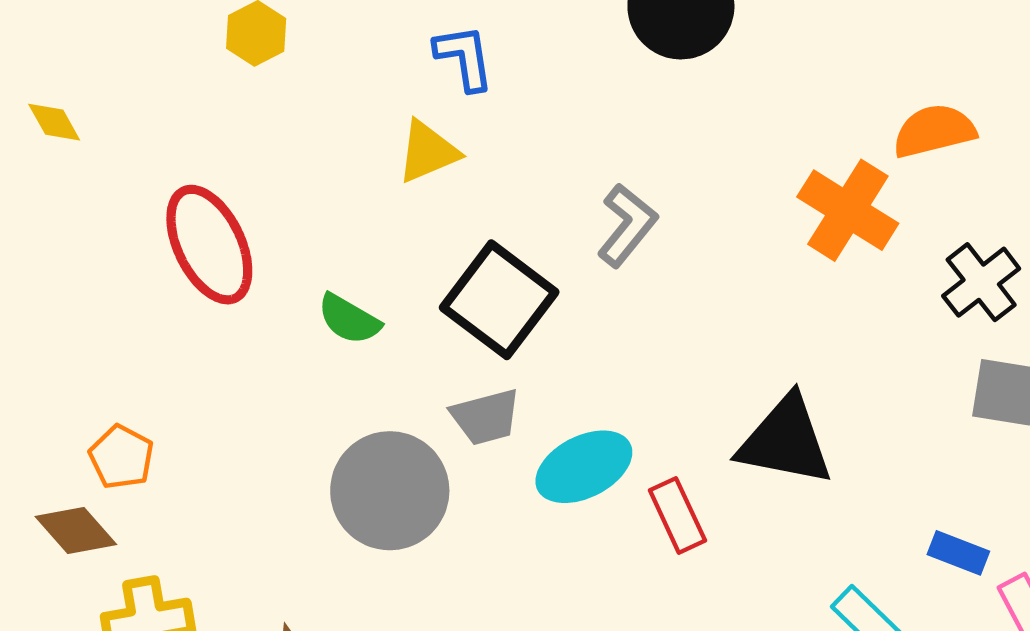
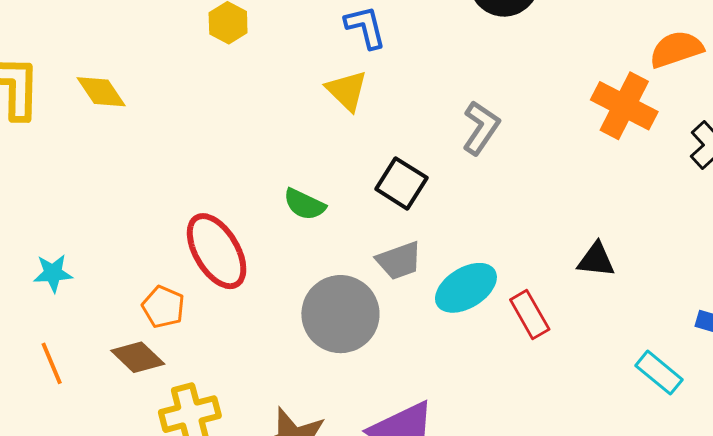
yellow diamond: (54, 122) -> (101, 92), size x1.4
yellow triangle: (428, 152) -> (347, 91), turned -48
red ellipse: (209, 245) -> (217, 251), moved
black square: (499, 300) -> (401, 183), size x0.7
black triangle: (786, 441) -> (596, 260), size x0.6

